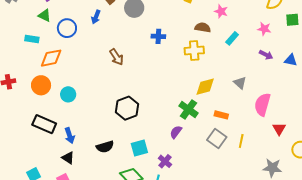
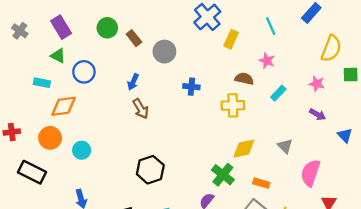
blue arrow: (96, 17) -> (133, 82), moved
blue triangle: (291, 60) -> (345, 135), moved, turned 32
black rectangle: (44, 124) -> (32, 172), moved

